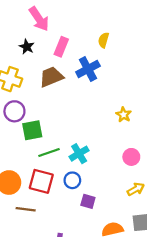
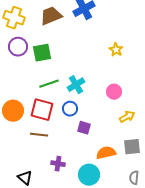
green square: (32, 130) -> (42, 53), moved
pink circle: (131, 157) -> (114, 92), moved
brown line: (26, 209) -> (39, 135), moved

